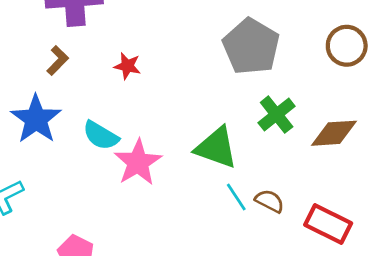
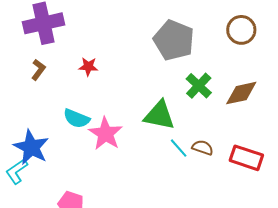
blue star: (36, 119) -> (31, 147), moved

